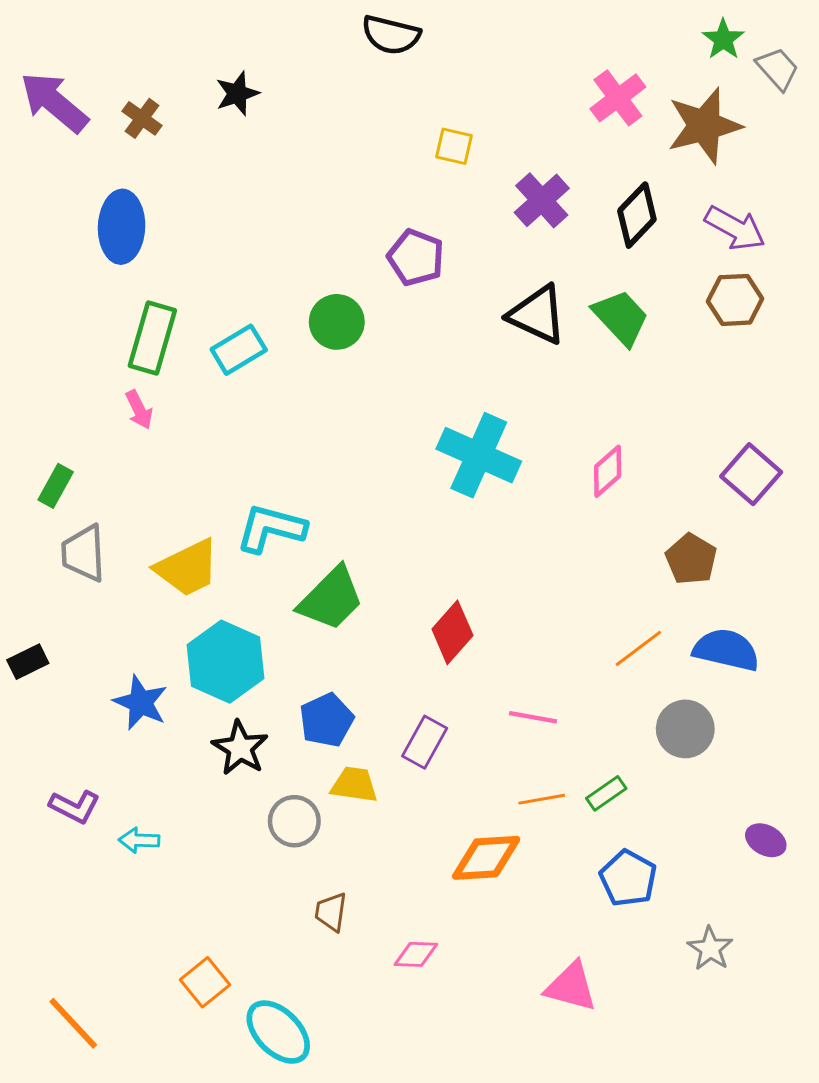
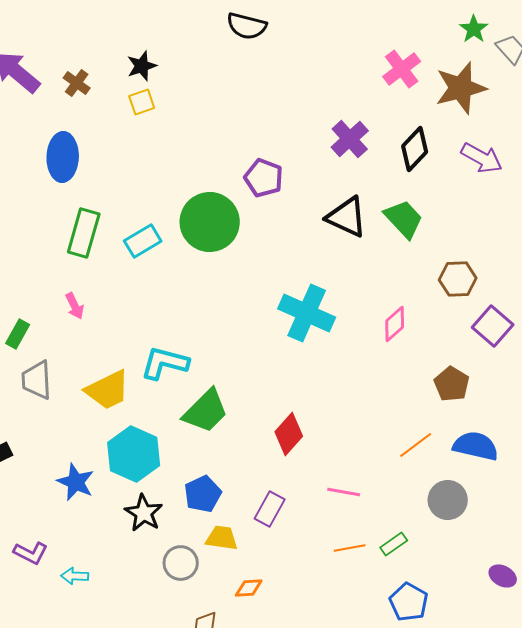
yellow square: (454, 146) -> (142, 102), moved, turned -32
brown hexagon: (735, 300) -> (458, 279), moved
green circle: (337, 322) -> (210, 222), size x1.6
pink arrow: (139, 410) -> (75, 306), moved
orange diamond: (486, 858) -> (249, 588), moved, size x0.6

